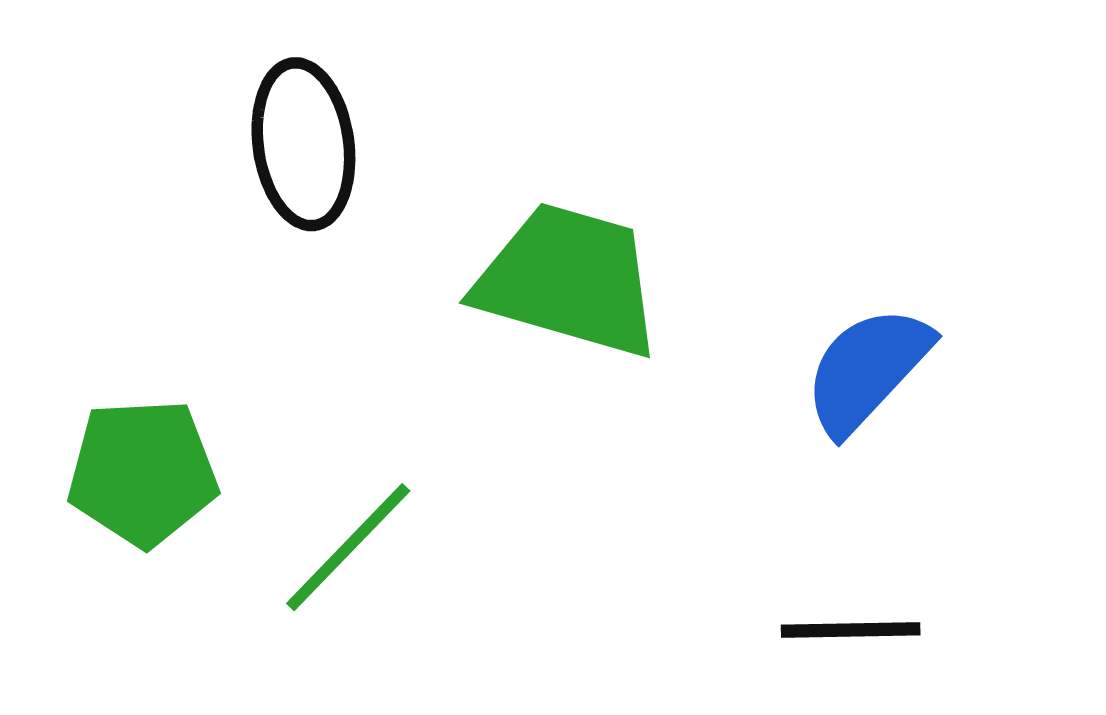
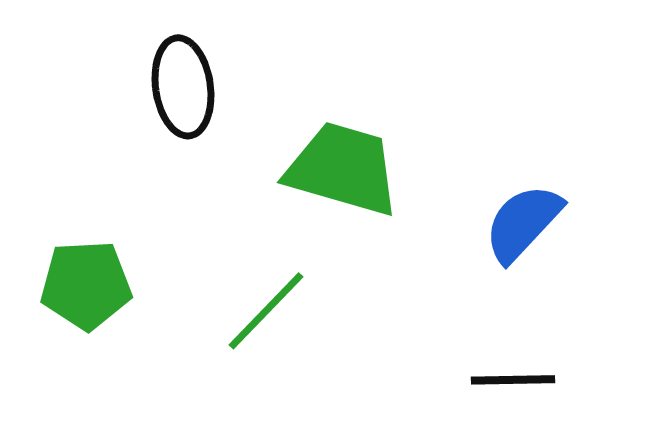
green line: (348, 547) -> (266, 311), moved

